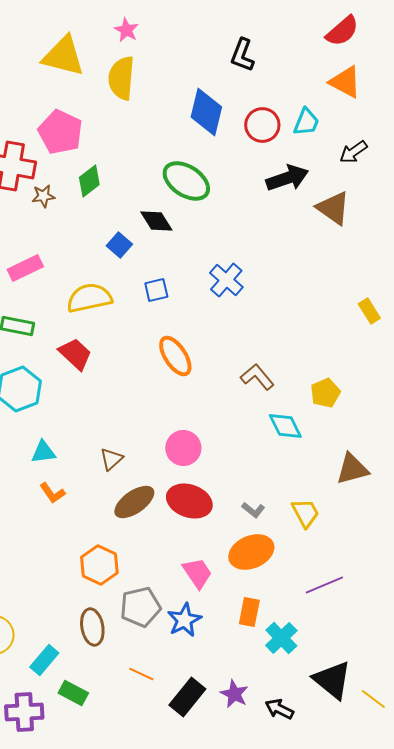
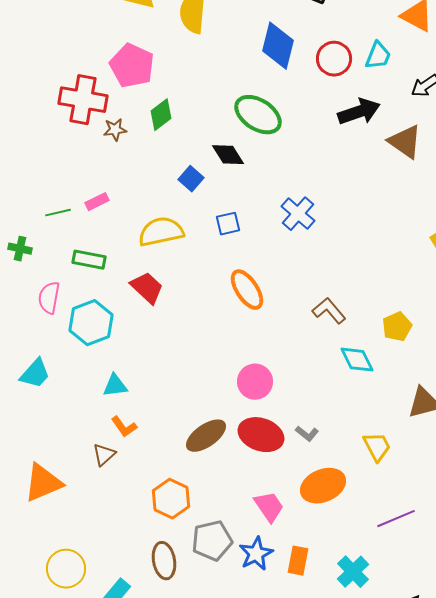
pink rectangle: (25, 268) -> (97, 202), size x0.7
brown triangle: (111, 459) -> (104, 455), moved
gray L-shape: (253, 510) -> (307, 434), moved
orange rectangle: (249, 612) -> (298, 561), moved

